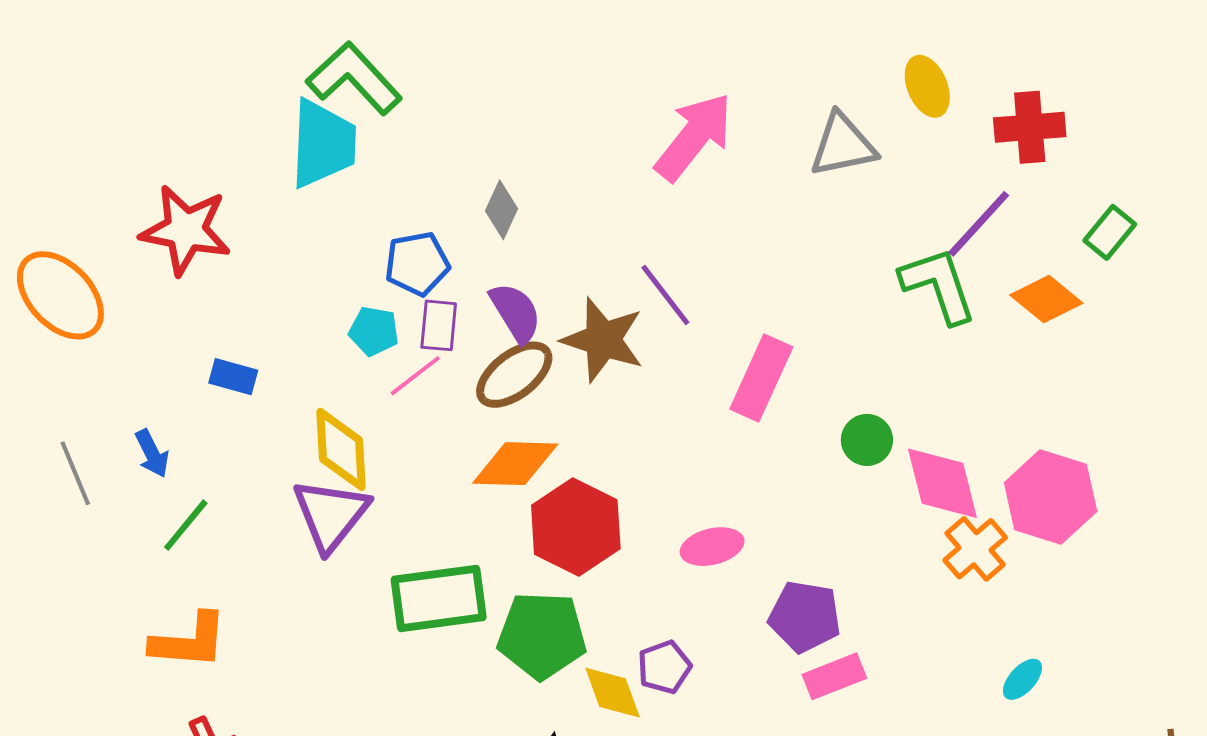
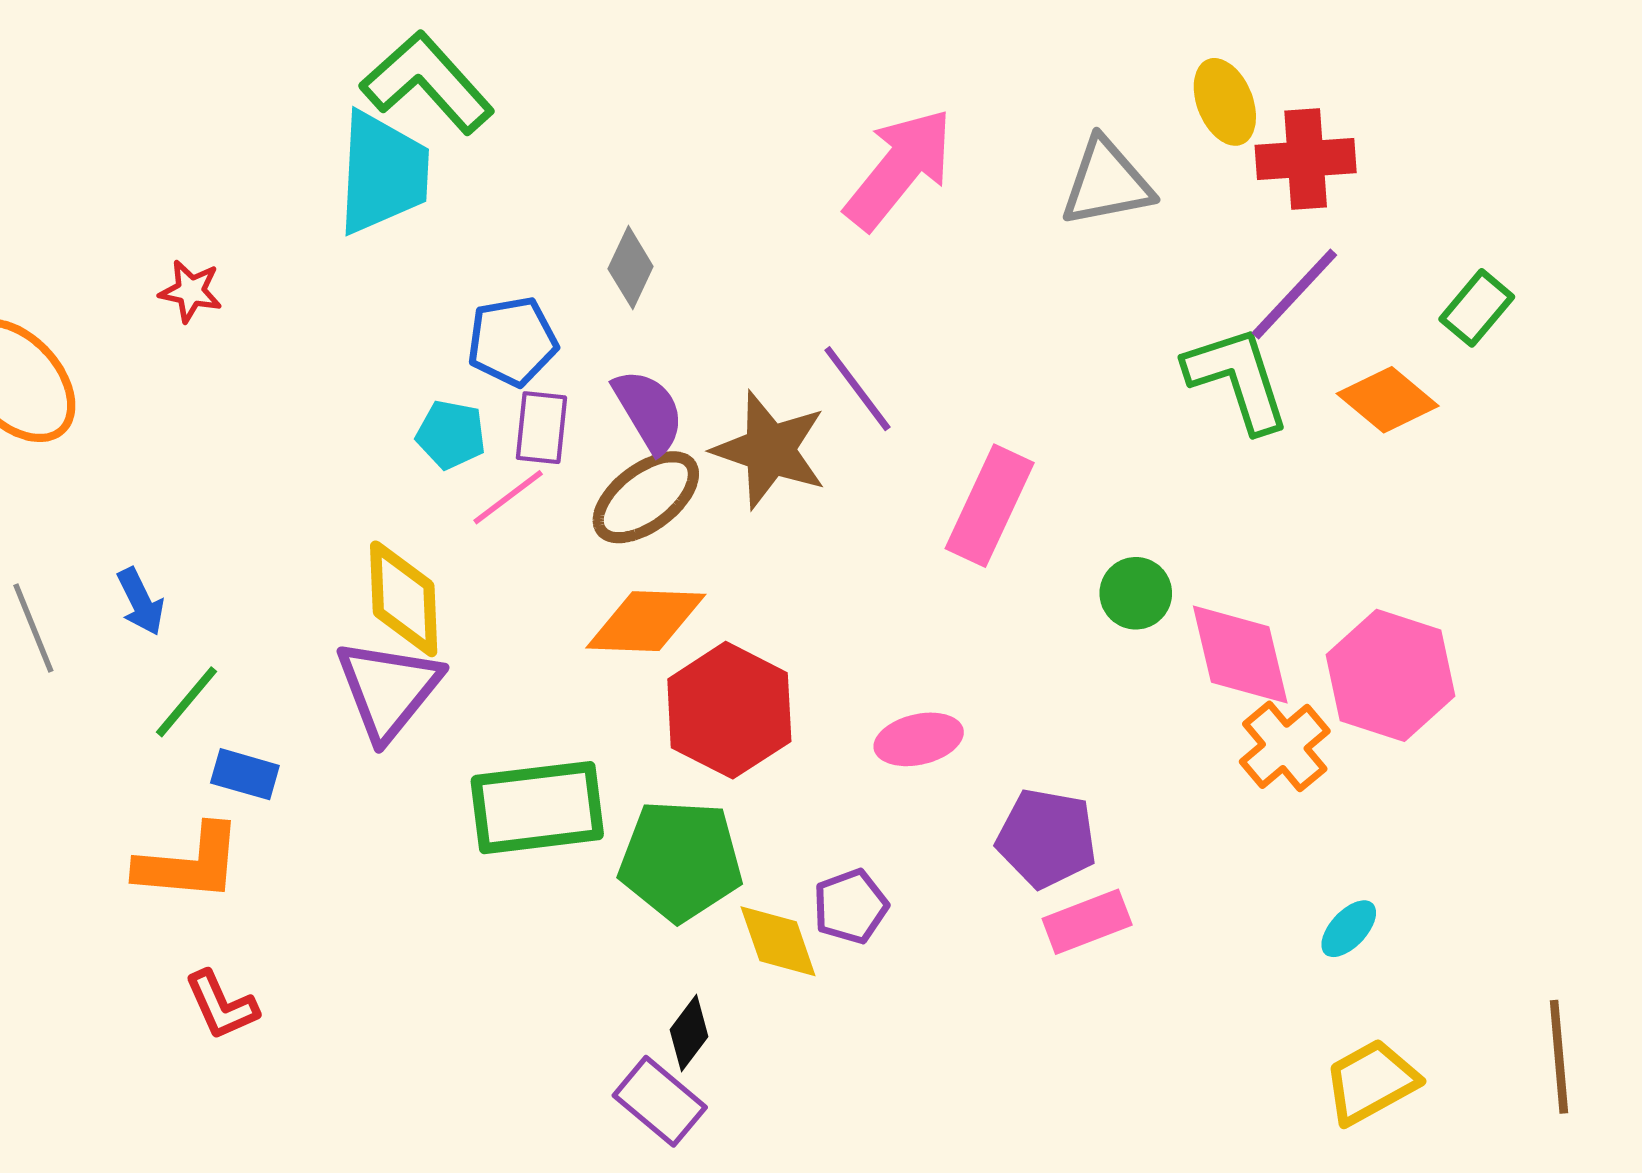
red cross: (1030, 127) -> (1306, 159), moved
red star: (186, 230) -> (191, 291), size x0.5
blue rectangle: (233, 377) -> (245, 774), moved

